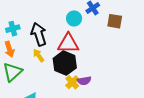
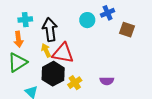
red triangle: (68, 43) -> (63, 53), moved
black hexagon: (65, 63) -> (53, 74), moved
purple semicircle: (84, 81) -> (107, 81), moved

